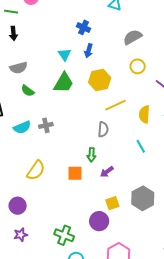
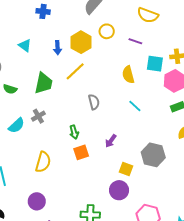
blue arrow: (89, 51) -> (58, 48), moved
cyan triangle: (65, 55) -> (25, 45), moved
yellow hexagon: (100, 80) -> (81, 42), moved
green trapezoid: (64, 83) -> (44, 83), moved
yellow line: (115, 105) -> (75, 71), moved
green arrow: (92, 155) -> (74, 132), moved
yellow square: (112, 203) -> (126, 169), turned -32

